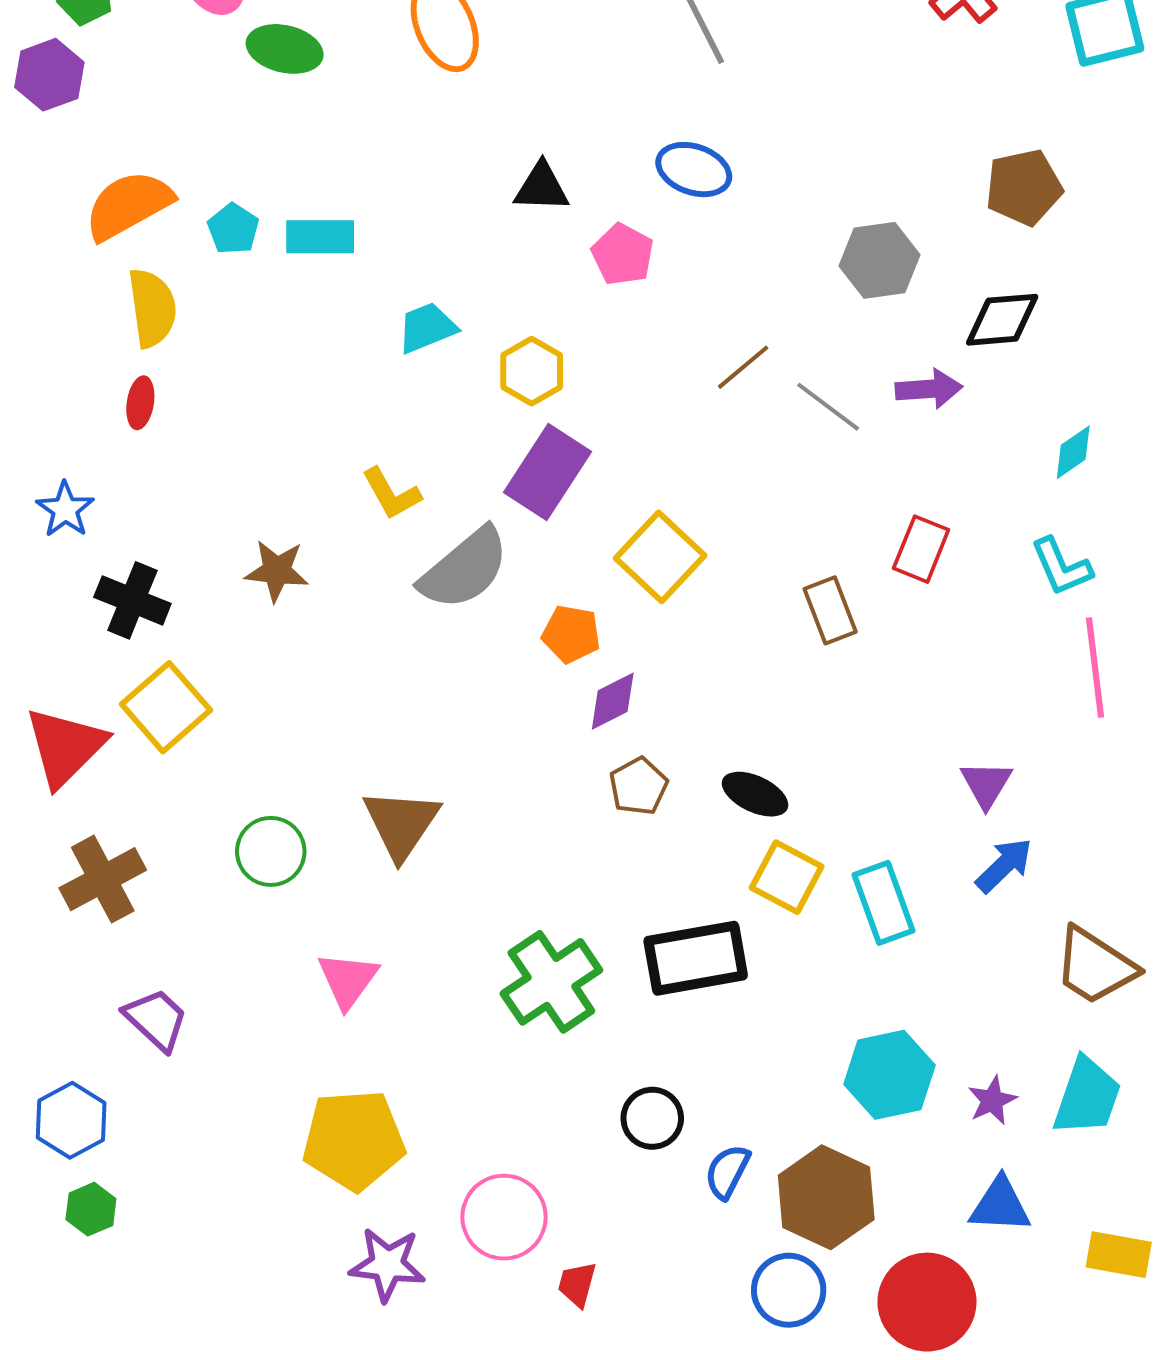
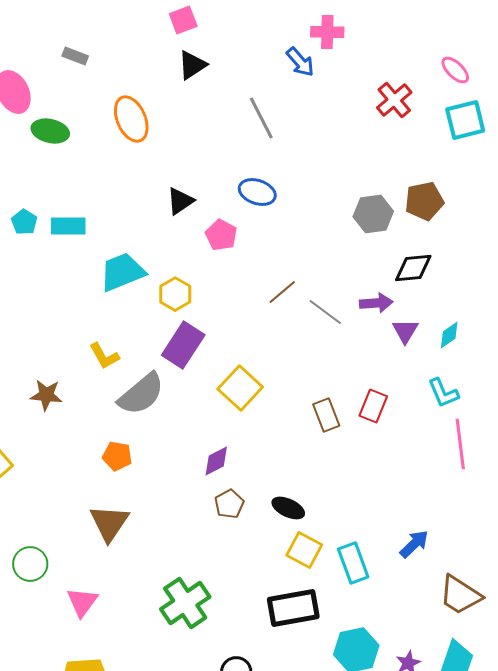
black triangle: (542, 187) -> (180, 201), turned -36
gray hexagon: (880, 260) -> (373, 214), moved
cyan trapezoid: (427, 328) -> (122, 272), size x1.5
red rectangle: (921, 549) -> (373, 406), moved
orange pentagon: (571, 634) -> (117, 456), moved
purple triangle: (986, 784) -> (405, 331), moved
green circle: (271, 851) -> (30, 564), moved
black rectangle: (696, 958) -> (293, 608), moved

